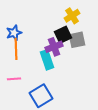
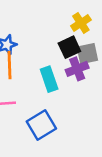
purple cross: (54, 47) -> (77, 69), moved

